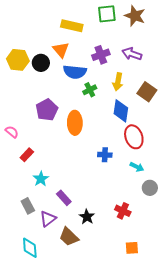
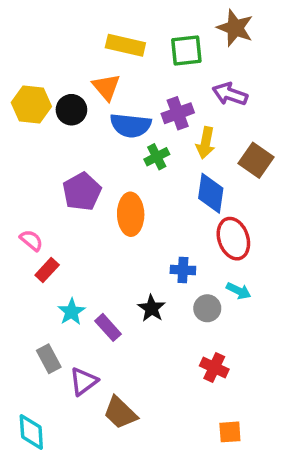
green square: (107, 14) -> (186, 51), moved
purple cross: (101, 55) -> (178, 113), moved
pink semicircle: (12, 132) -> (31, 240), moved
gray circle: (150, 188) -> (207, 308), moved
purple rectangle: (64, 198) -> (108, 327), moved
black star: (87, 217) -> (152, 308), moved
cyan diamond: (30, 248) -> (31, 432), moved

